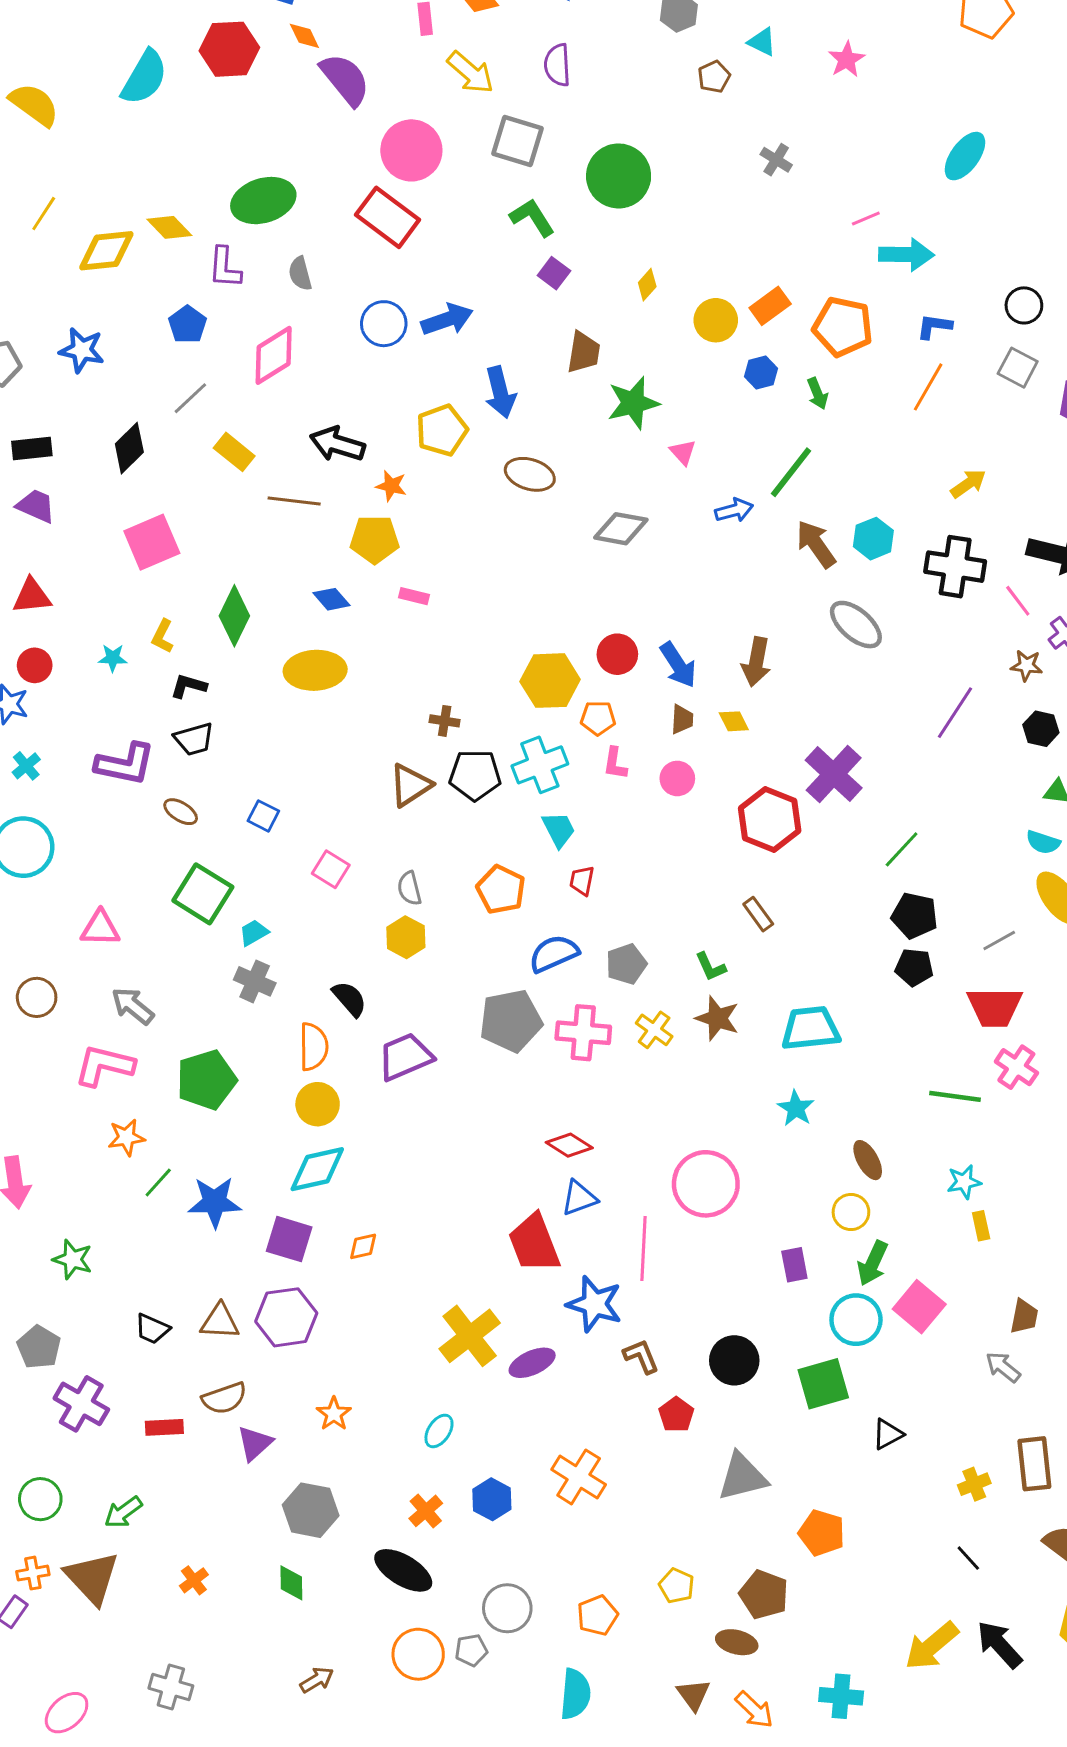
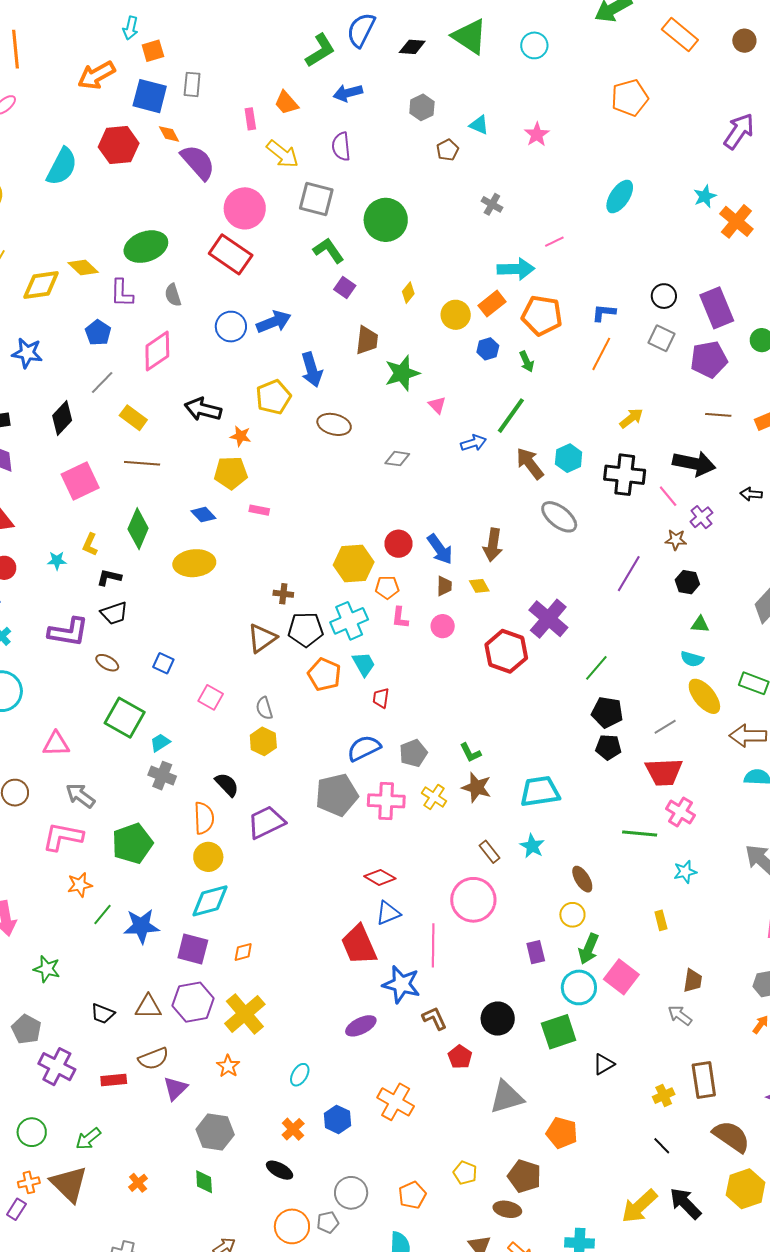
cyan arrow: (906, 255) -> (516, 269), moved
brown line: (294, 501) -> (142, 463), moved
gray diamond: (621, 529) -> (397, 459), size x0.7
orange pentagon: (501, 890) -> (324, 674), moved
brown rectangle: (758, 914) -> (489, 852), moved
cyan star: (964, 1182) -> (685, 872), moved
yellow cross: (470, 1336) -> (245, 1014), moved
black ellipse: (403, 1570) -> (280, 1170), size x0.7

